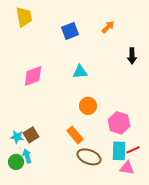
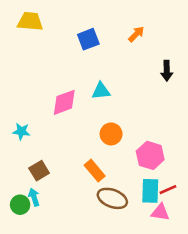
yellow trapezoid: (24, 17) -> (30, 21), turned -75
pink diamond: (33, 76) -> (64, 102), moved
cyan star: (17, 137) -> (21, 131), moved

